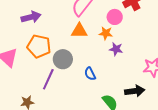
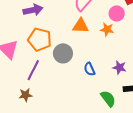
purple star: (116, 49) -> (119, 67), moved
purple line: (48, 79) -> (33, 70), moved

